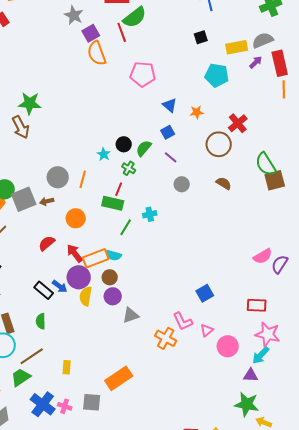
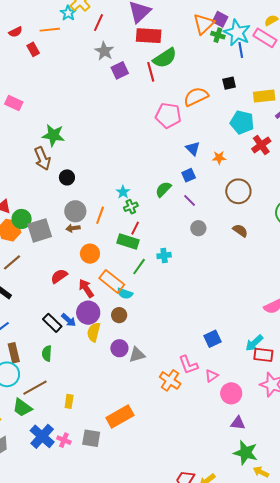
orange semicircle: (97, 53) -> (196, 97), moved, turned 80
red cross: (238, 123) -> (261, 145), moved
black circle: (124, 144) -> (67, 177), moved
green cross: (129, 168) -> (131, 207), moved, turned 32
brown arrow: (47, 201) -> (73, 228), moved
orange rectangle: (96, 258) -> (112, 281), moved, turned 55
purple circle: (113, 296) -> (119, 348), moved
cyan arrow: (261, 355) -> (254, 343), moved
purple triangle: (251, 375) -> (238, 423), moved
green trapezoid: (21, 377) -> (22, 408), turned -115

